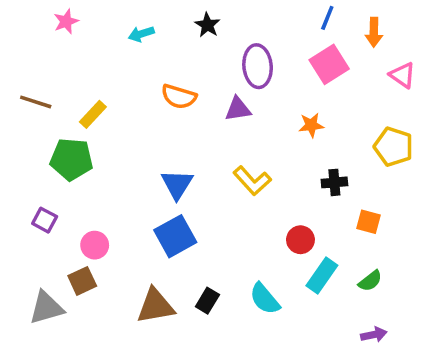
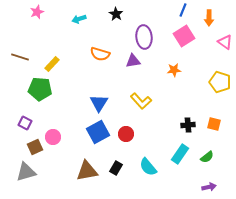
black cross: (334, 182) -> (188, 125), moved
orange square: (368, 222) -> (214, 124), moved
red circle: (300, 240) -> (126, 134), moved
brown square: (82, 281) -> (35, 147), moved

